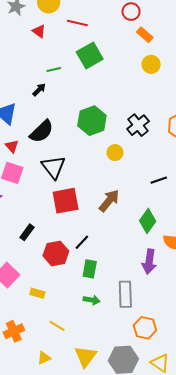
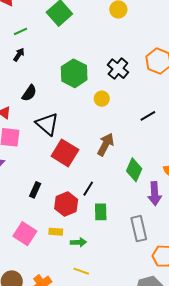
green line: (54, 69) -> (20, 31), moved
black semicircle: (42, 131) -> (29, 93), size x0.7
red square: (66, 201) -> (65, 153), turned -36
green diamond: (148, 221) -> (134, 170), moved
yellow rectangle: (37, 293) -> (56, 232), moved
green arrow: (92, 300) -> (78, 242), moved

